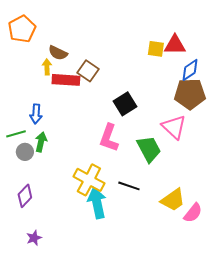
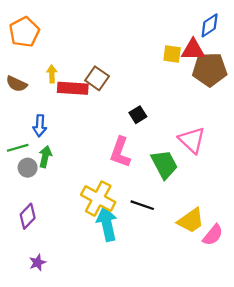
brown semicircle: (58, 53) -> (17, 84), moved
blue diamond: (190, 70) -> (210, 25), moved
brown pentagon: (190, 94) -> (210, 69), moved
black square: (125, 104) -> (138, 115), size x0.7

